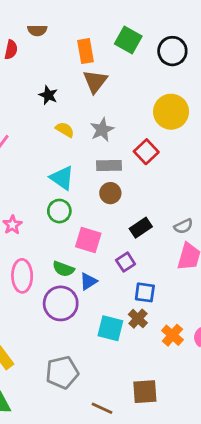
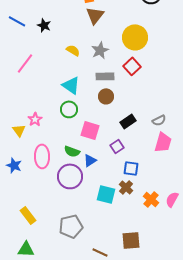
black star: (48, 95) -> (44, 25), moved
yellow circle: (171, 112) -> (135, 37), moved

